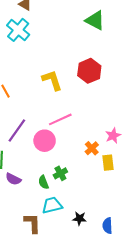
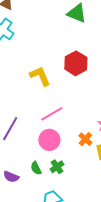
pink circle: (45, 141) -> (49, 140), moved
green semicircle: (44, 182) -> (36, 168), moved

